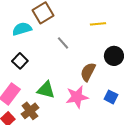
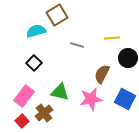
yellow line: (98, 24) -> (112, 38), moved
gray line: (63, 43) -> (77, 45), turned -32
blue square: (111, 97) -> (125, 99), size x1.5

